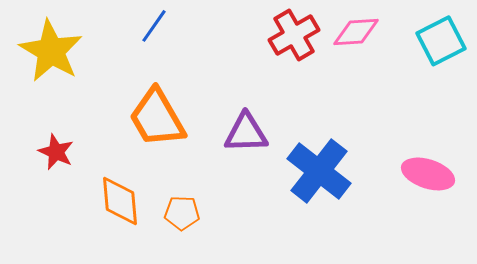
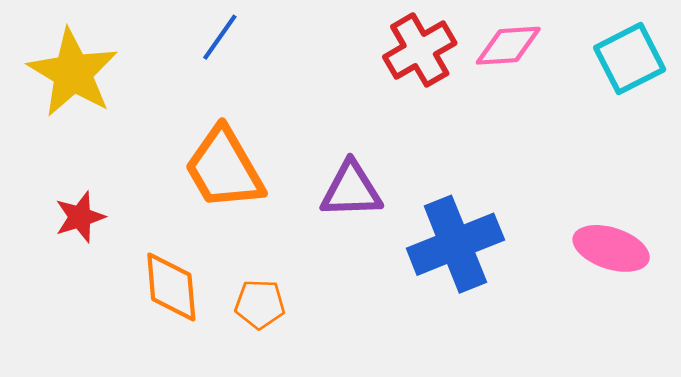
red star: (56, 152) -> (80, 217), turned 30
blue cross: (319, 171) -> (455, 244), turned 30

